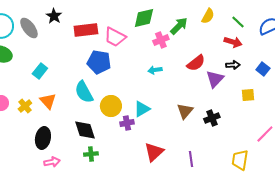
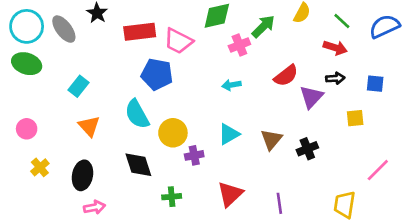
blue square: (263, 69) -> (375, 84), turned -32
yellow cross: (25, 106) -> (40, 167), moved
cyan triangle: (142, 109) -> (229, 134), moved
green cross: (91, 154) -> (172, 197), moved

